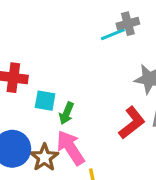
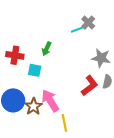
gray cross: (128, 24) -> (88, 23), turned -32
green arrow: (66, 113) -> (47, 49), moved

